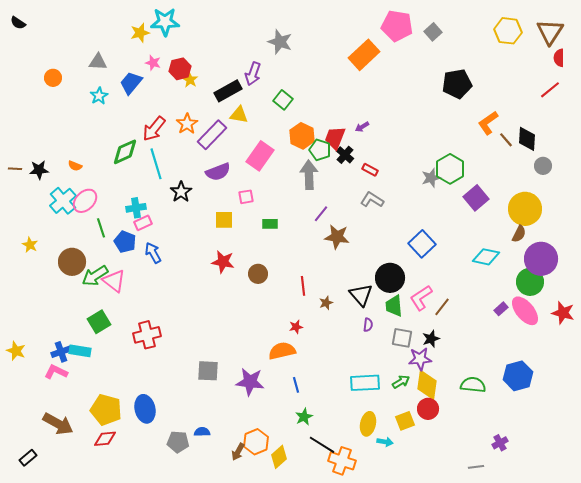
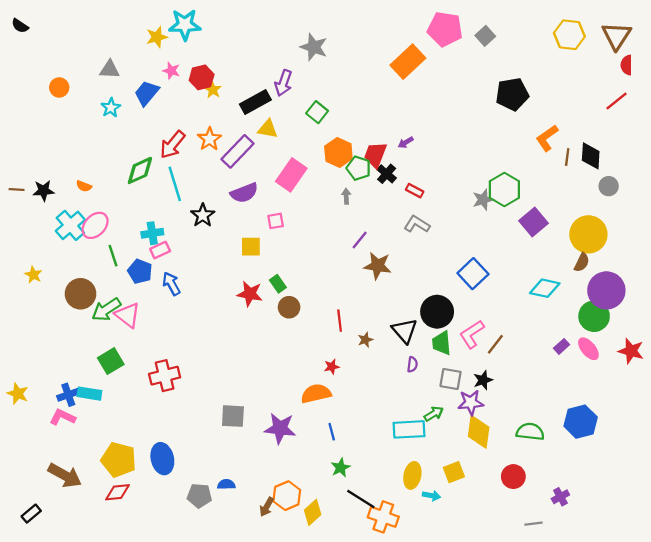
brown line: (506, 140) -> (567, 157), turned 49
gray arrow: (309, 175) -> (346, 196), size x0.5
green rectangle: (270, 224) -> (278, 284), moved, turned 56
pink ellipse: (525, 311) -> (588, 349), size x0.7
green arrow: (401, 382) -> (434, 414), moved
red circle: (428, 409) -> (513, 477), moved

